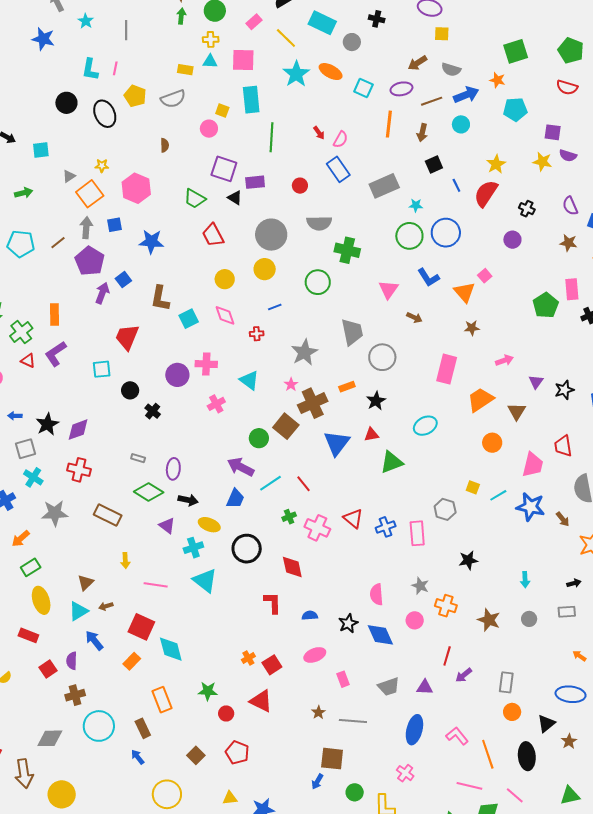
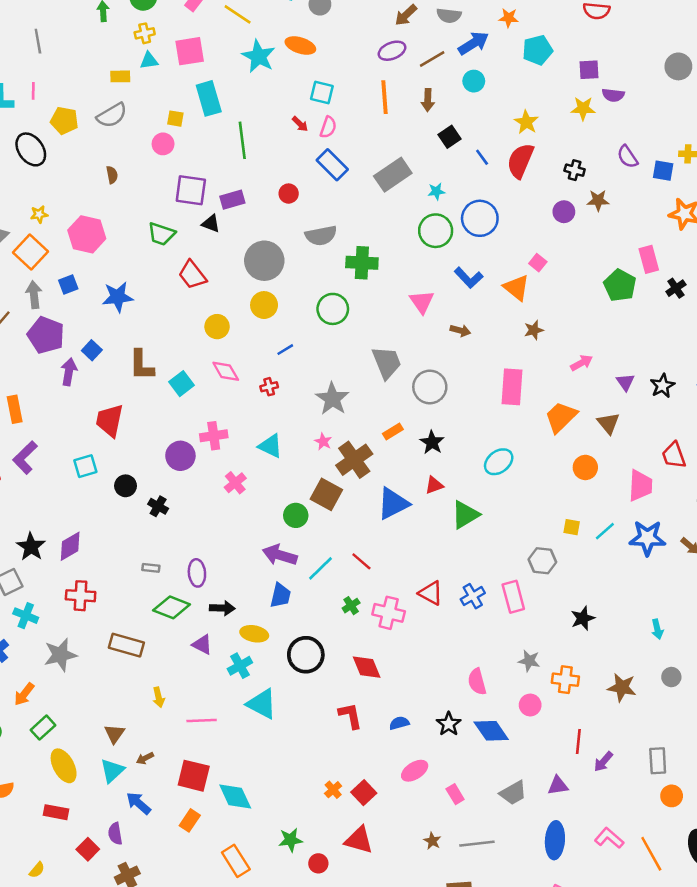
cyan square: (363, 88) -> (322, 92), moved
brown star: (568, 243) -> (598, 200), moved
blue triangle: (337, 443) -> (393, 504), turned 36

